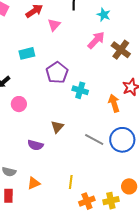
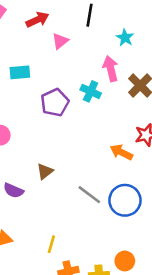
pink arrow: (96, 40) -> (111, 69), turned -66
cyan cross: (80, 90) -> (91, 91), moved
orange arrow: (114, 103) -> (121, 152), turned -54

